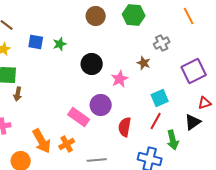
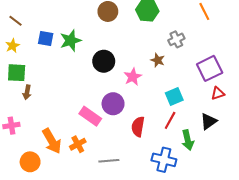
green star: (60, 44) -> (71, 40), size x1.5
red triangle: (205, 103) -> (218, 93), moved

